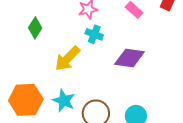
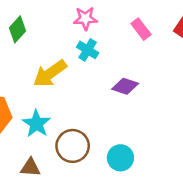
purple diamond: (129, 58) -> (125, 86), size x0.7

